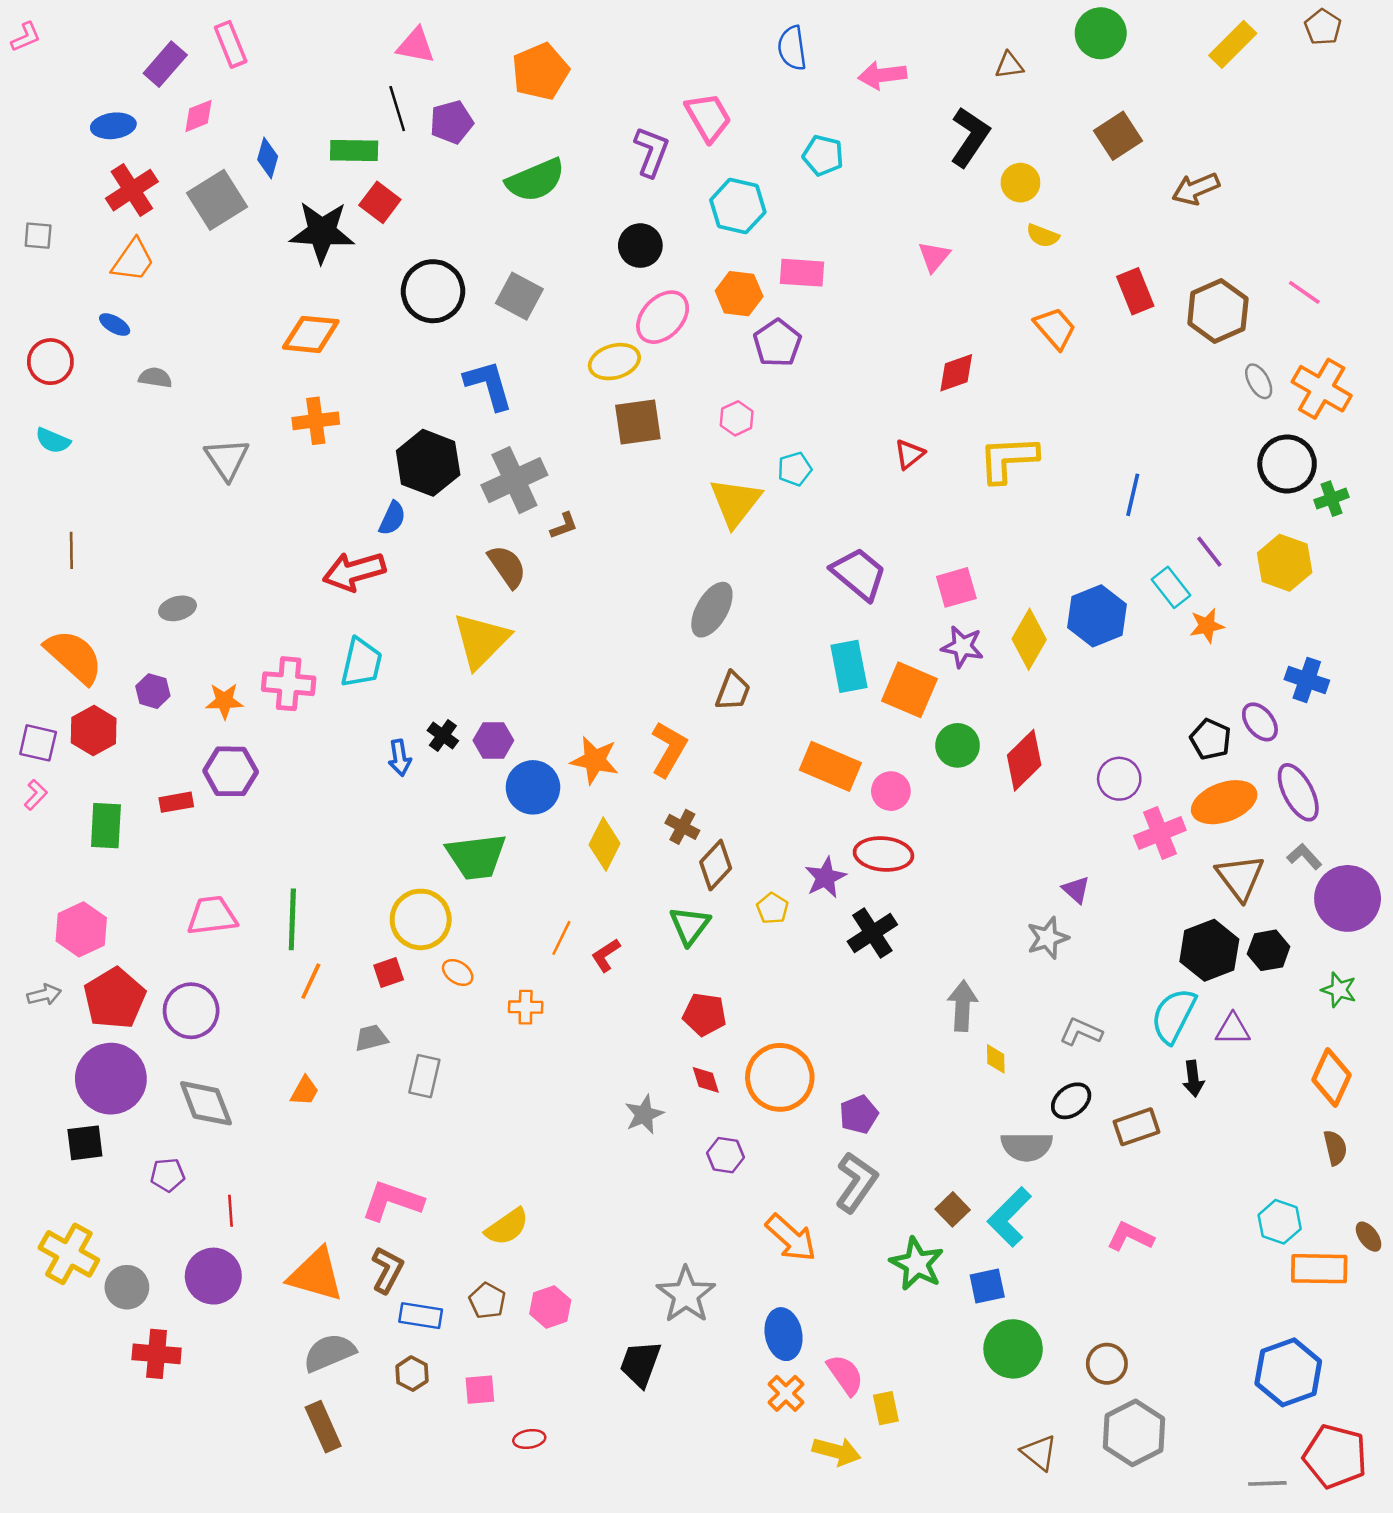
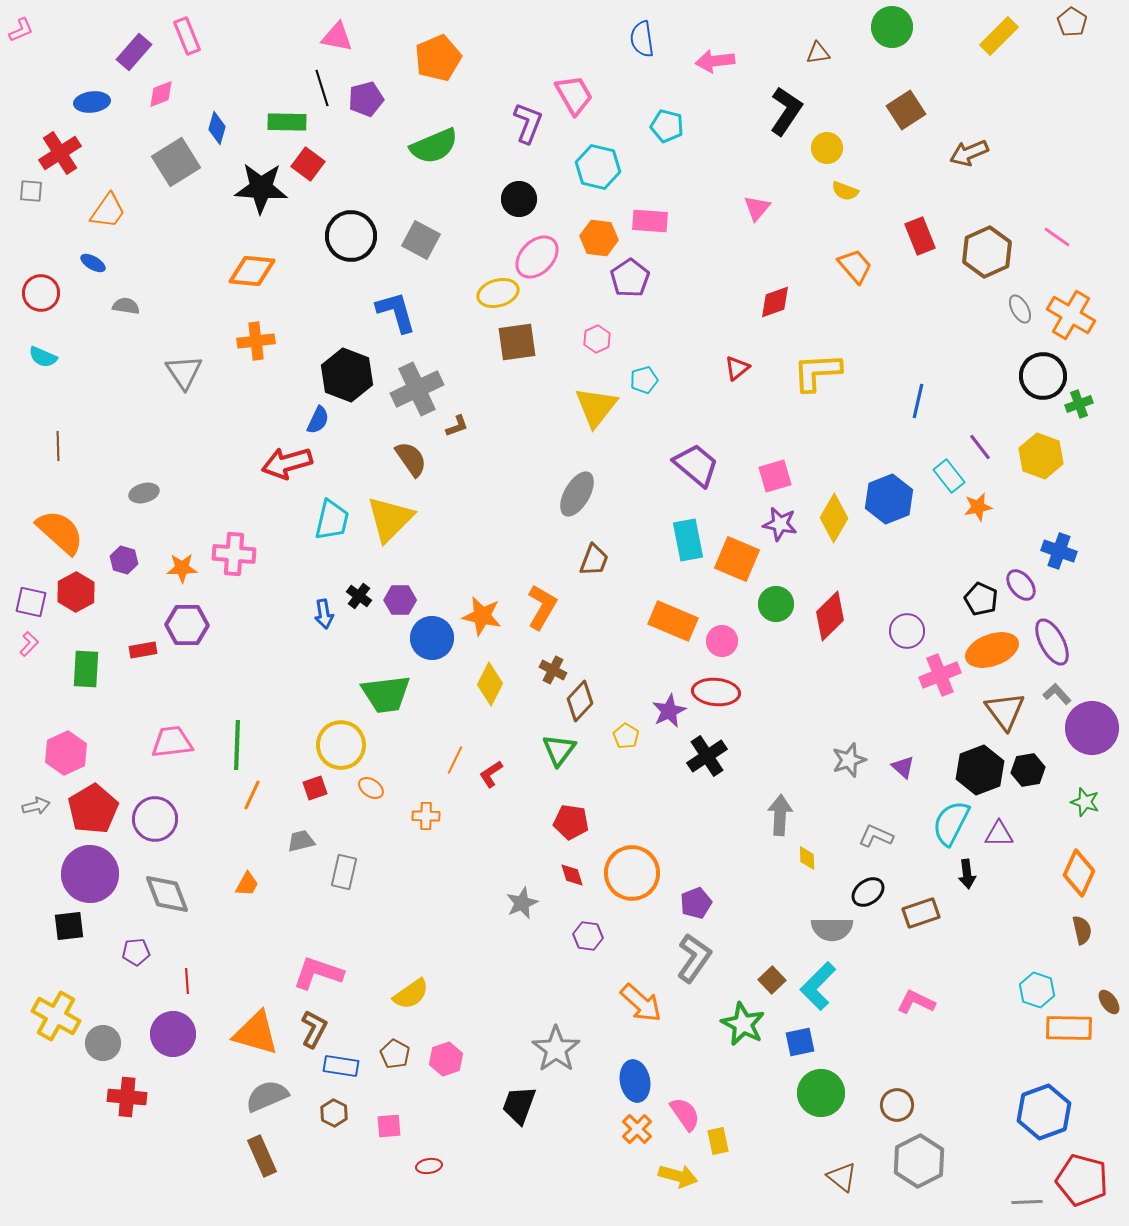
red cross: (132, 190) -> (60, 153), moved
cyan trapezoid: (361, 663) -> (332, 520), moved
purple triangle: (1076, 890) -> (903, 767), moved

